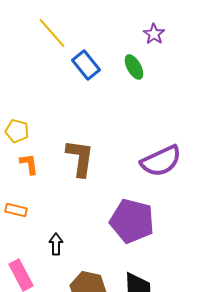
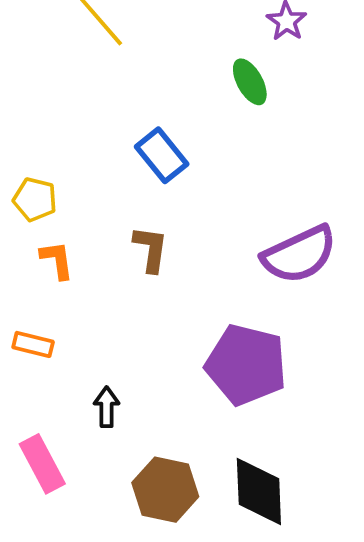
blue rectangle: (86, 65) -> (162, 155), moved
brown L-shape: (80, 158) -> (151, 249), size x0.7

